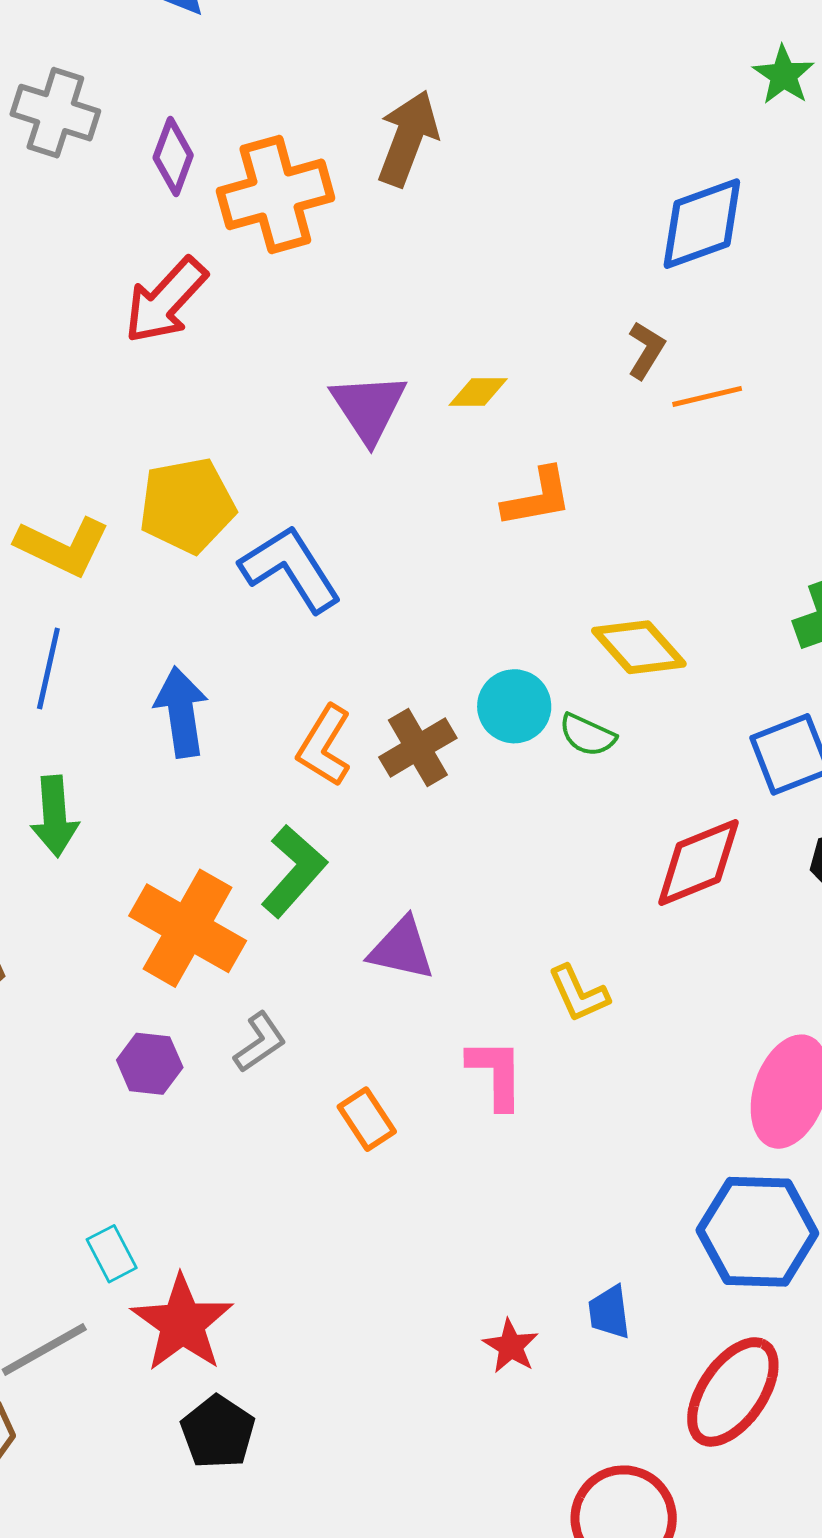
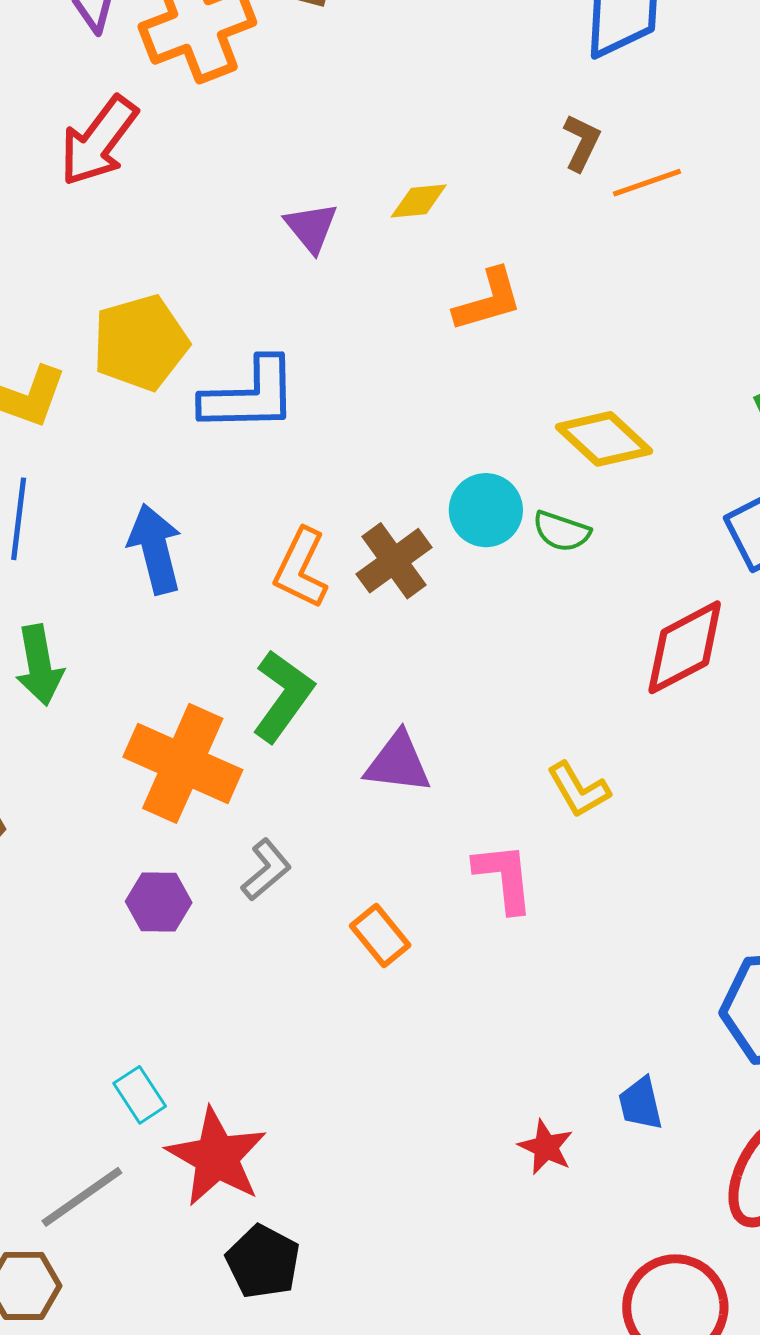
purple triangle: (369, 408) -> (311, 227), size x0.7
blue L-shape: (291, 569) -> (250, 395), turned 127

